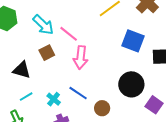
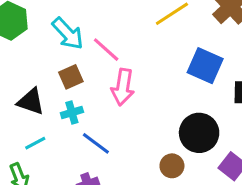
blue line: (78, 93) -> (96, 143), moved
cyan cross: (54, 99) -> (72, 113), moved, turned 32
brown circle: (102, 108) -> (172, 166), moved

